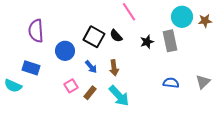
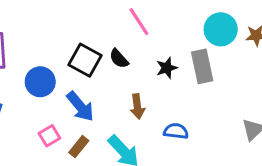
blue arrow: (91, 67) -> (80, 106), size x1.5
brown arrow: (114, 68) -> (137, 106), moved
blue semicircle: (171, 83) -> (176, 131), moved

